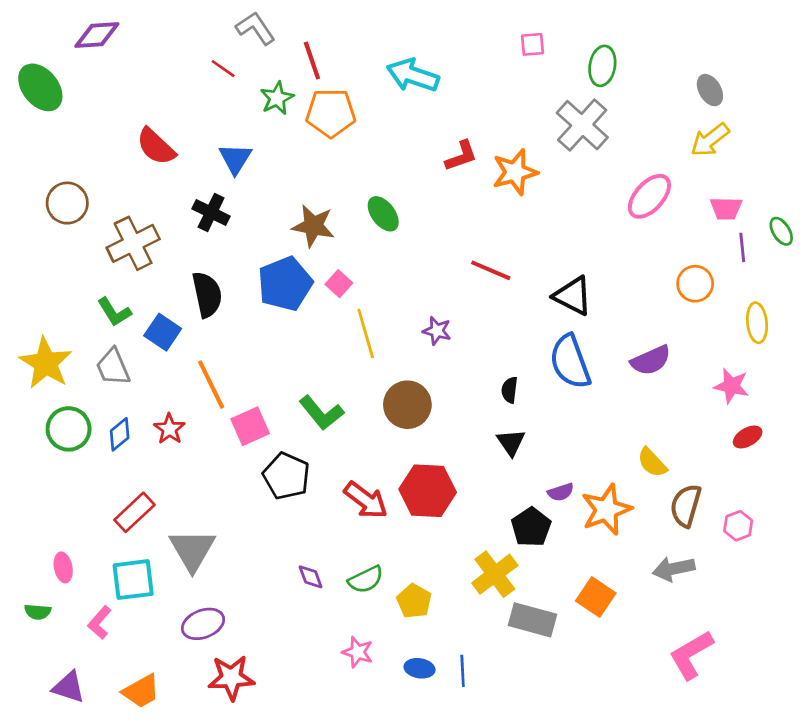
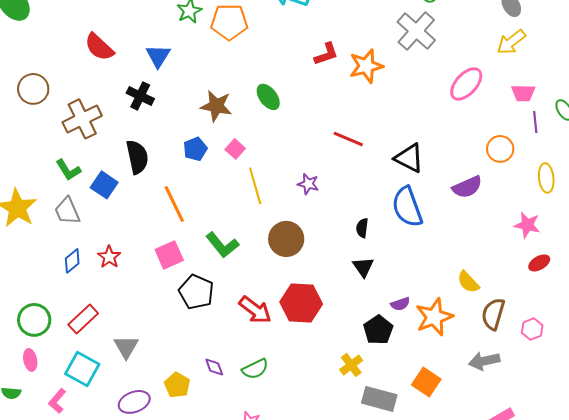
blue pentagon: (285, 284) -> (195, 149), size x0.6
purple semicircle: (651, 360) -> (467, 187), moved
orange line: (211, 385) -> (174, 204), moved
green circle: (69, 429) -> (34, 320), moved
gray triangle: (192, 550) -> (126, 347), size x0.7
yellow cross: (495, 574) -> (351, 365), size x0.7
cyan square: (133, 580) -> (82, 369), turned 36
yellow pentagon: (414, 601) -> (177, 385), moved

